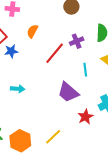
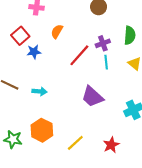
cyan line: (85, 70) -> (106, 62), moved
red star: (85, 117) -> (111, 145), moved
orange hexagon: (20, 141) -> (42, 130), moved

